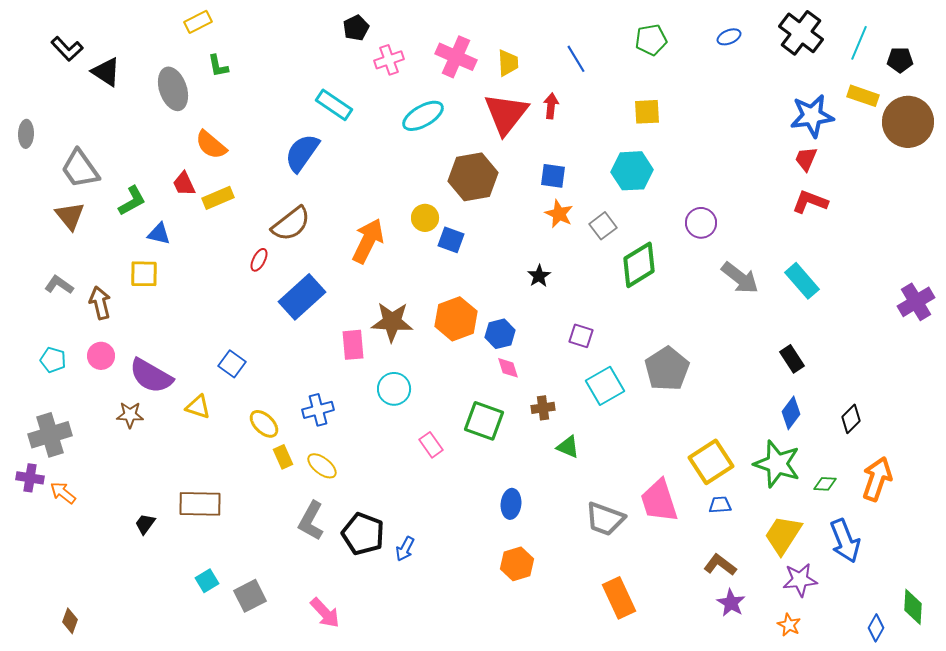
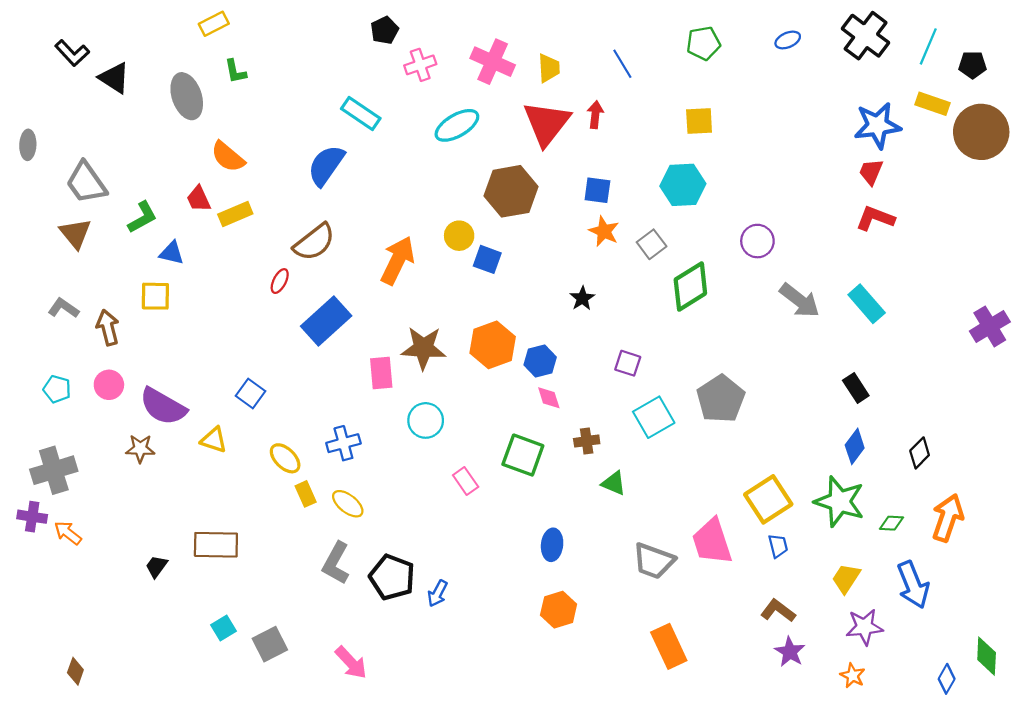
blue trapezoid: (720, 505) -> (778, 546), turned 80
yellow trapezoid: (783, 535) -> (846, 578), size x0.7

